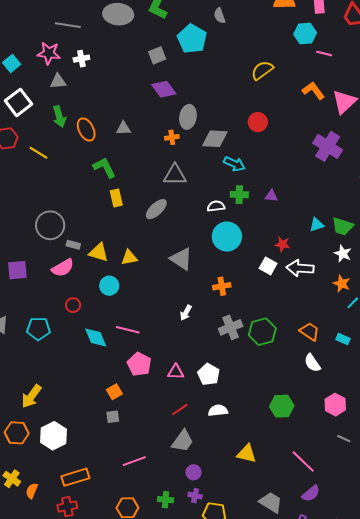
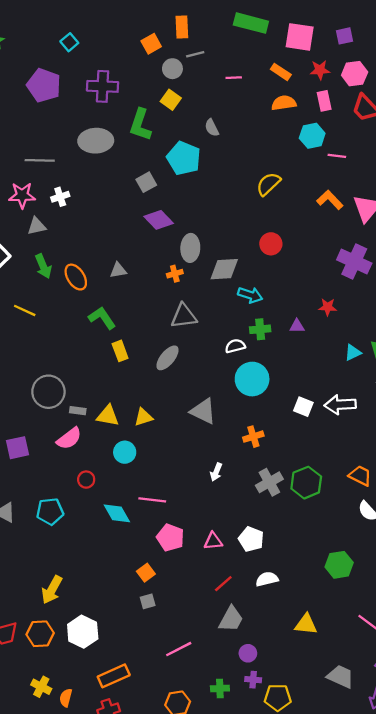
red star: (282, 244) -> (328, 307), moved

